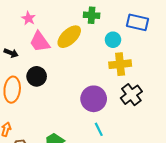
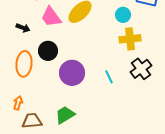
purple circle: (94, 99) -> (72, 73), moved
cyan line: (99, 129) -> (109, 77), moved

